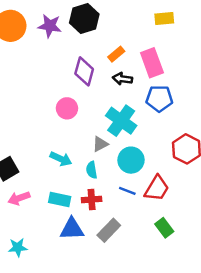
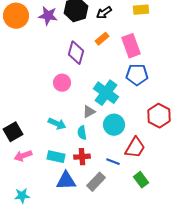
black arrow: (122, 79) -> (104, 13), moved, turned -42
blue line: (127, 191) -> (113, 162), moved

